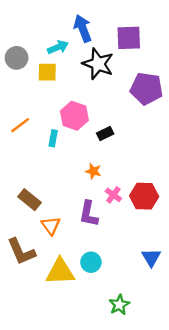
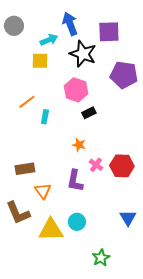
gray circle: (17, 58) -> (14, 26), moved
pink hexagon: (74, 116) -> (76, 90), moved
orange line: (20, 125) -> (27, 102), moved
brown rectangle: (30, 200) -> (25, 169), turned -48

